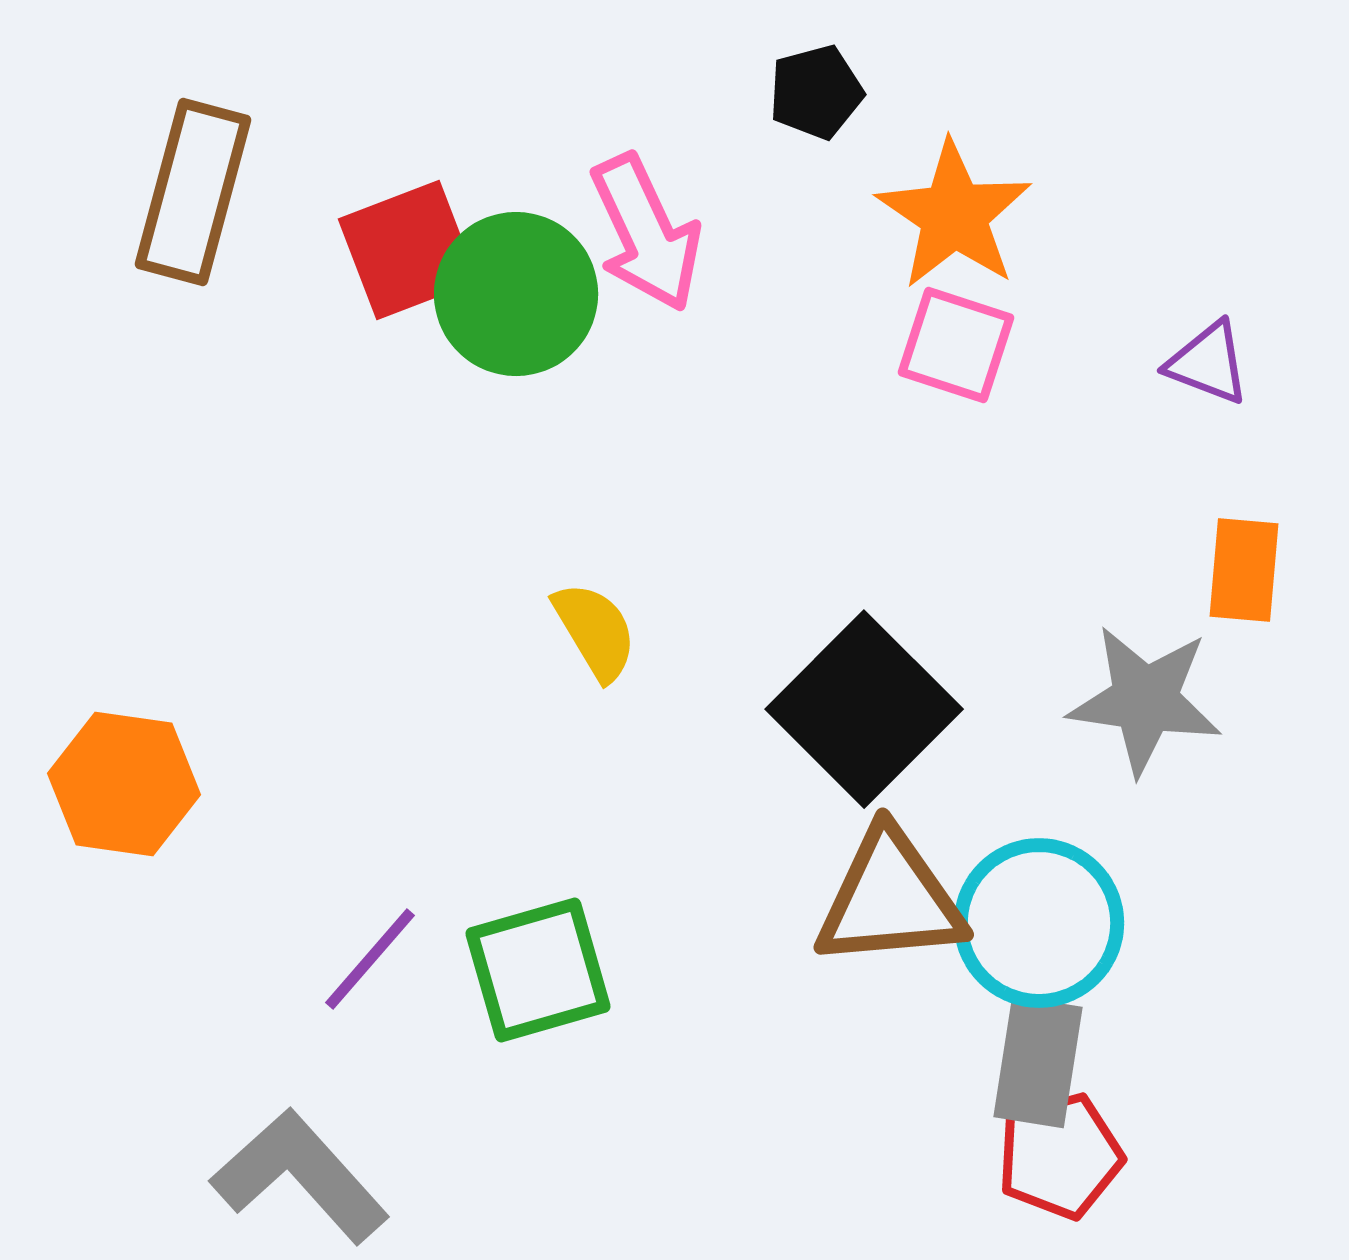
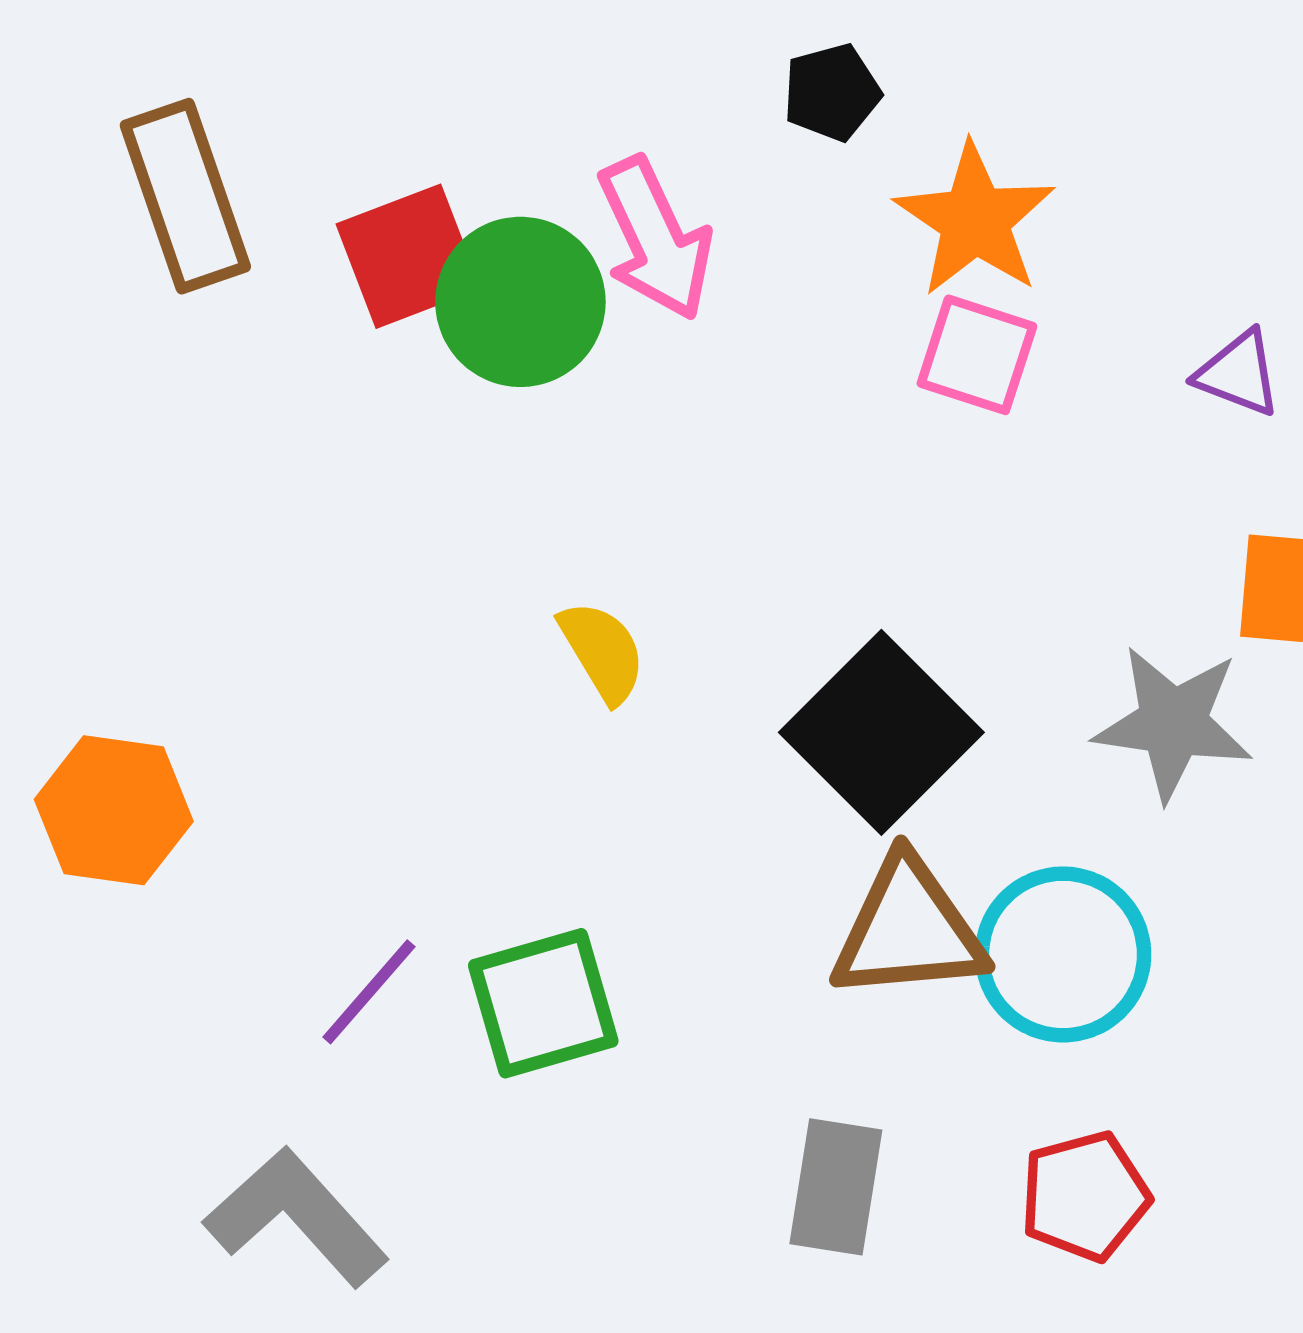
brown rectangle: (193, 192) -> (185, 196), turned -34
gray rectangle: (1038, 1062) -> (836, 1187), moved

